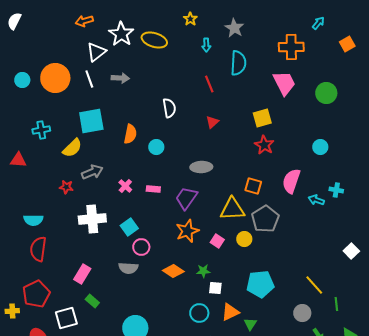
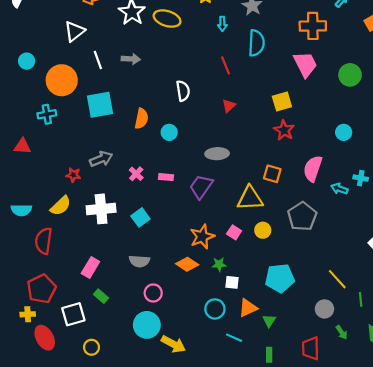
white triangle: (96, 52) -> (74, 31), moved
orange circle: (55, 78) -> (62, 80), moved
yellow semicircle: (72, 148) -> (61, 206), moved
gray pentagon: (265, 219) -> (302, 216), moved
cyan semicircle: (33, 220) -> (21, 210), moved
orange star: (187, 231) -> (202, 237), moved
pink circle: (141, 247) -> (153, 293), moved
yellow cross: (12, 311) -> (28, 314), moved

